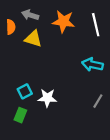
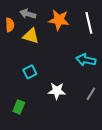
cyan square: (25, 91) -> (30, 72), moved
white star: (47, 98) -> (57, 91), moved

